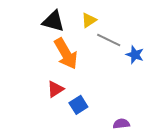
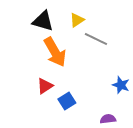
blue star: (135, 55) -> (121, 85), moved

